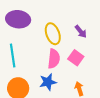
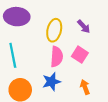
yellow ellipse: (53, 34) -> (54, 30), turned 35

